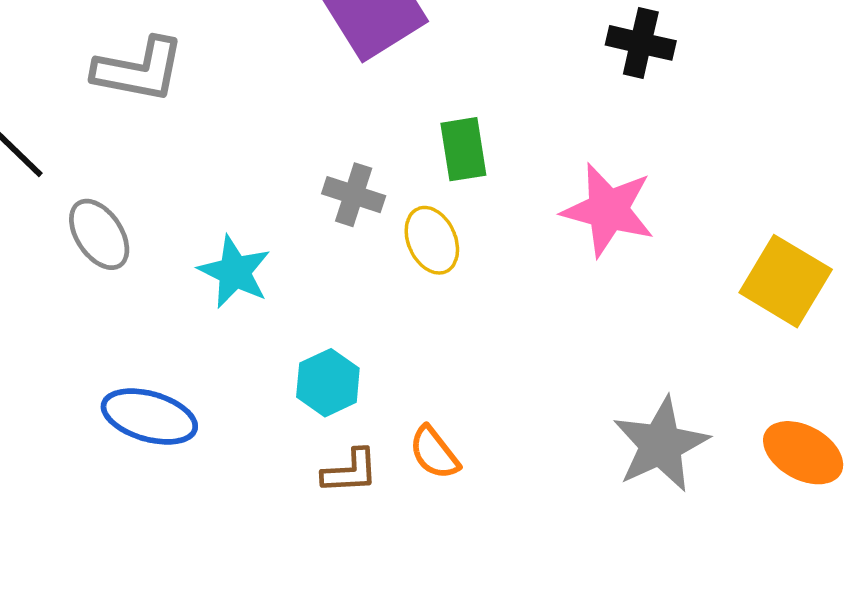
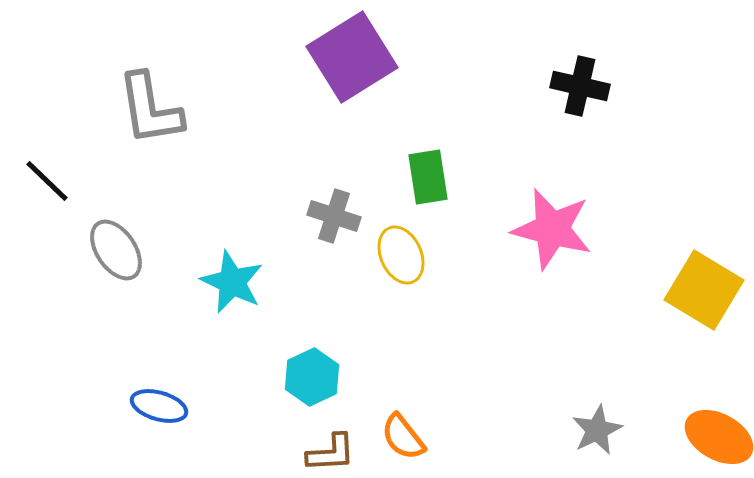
gray L-shape: (139, 70) -> (150, 109), turned 70
blue ellipse: (149, 417) -> (159, 406), size x0.7
gray star: (661, 445) -> (597, 430), size x0.6

